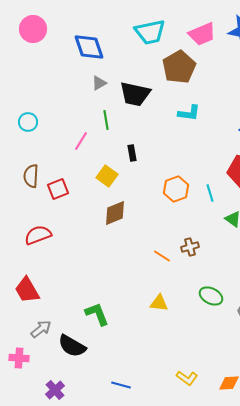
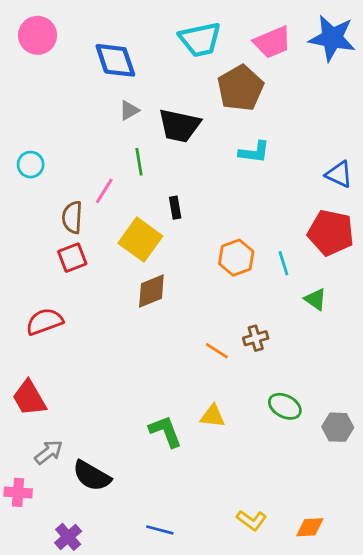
brown semicircle: (31, 176) -> (72, 217), moved
yellow square: (107, 176) -> (140, 240), size x1.4
green L-shape: (97, 314) -> (165, 431), moved

